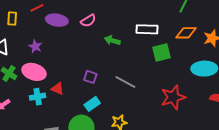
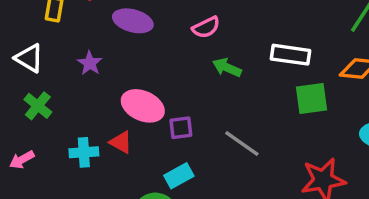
pink semicircle: (88, 21) -> (206, 27), moved
pink ellipse: (34, 72) -> (143, 106), moved
purple square: (90, 77) -> (181, 128), turned -32

